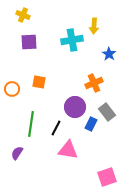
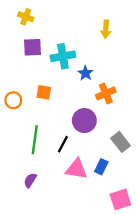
cyan cross: (72, 40) -> (63, 56), moved
blue star: (109, 54) -> (85, 73), moved
gray rectangle: (107, 112) -> (120, 142), moved
blue rectangle: (91, 124) -> (101, 167), moved
purple semicircle: (17, 153) -> (30, 180), moved

